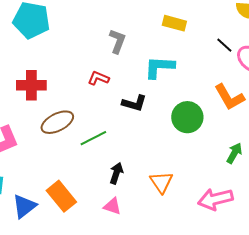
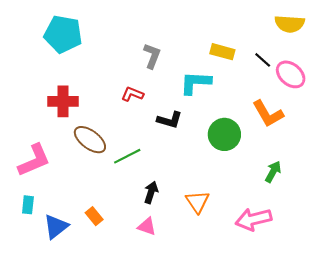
yellow rectangle: (174, 23) -> (222, 52), moved
brown ellipse: (57, 122) -> (90, 140), turned 64
orange rectangle: (61, 196) -> (94, 216), size x0.6

